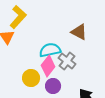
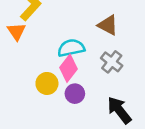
gray cross: (67, 61) -> (112, 62), moved

